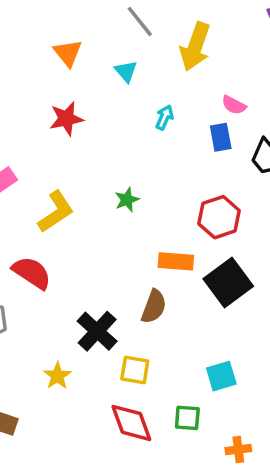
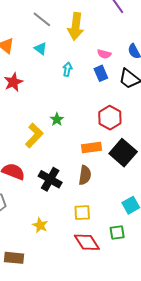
yellow L-shape: (56, 212) -> (34, 135), moved
black cross: (97, 331) -> (50, 179), moved

